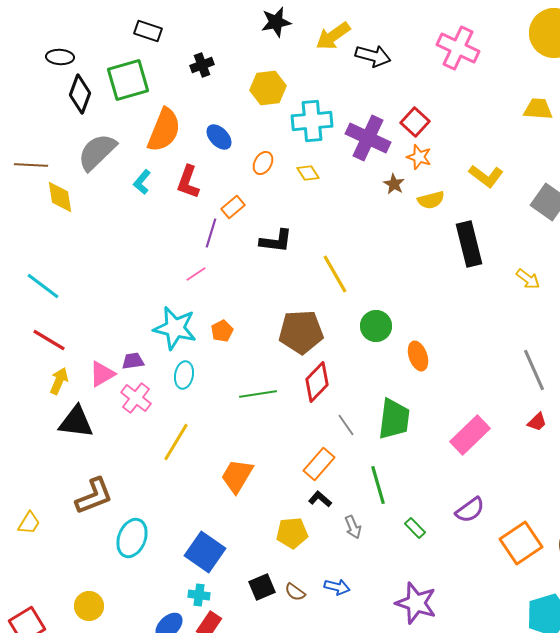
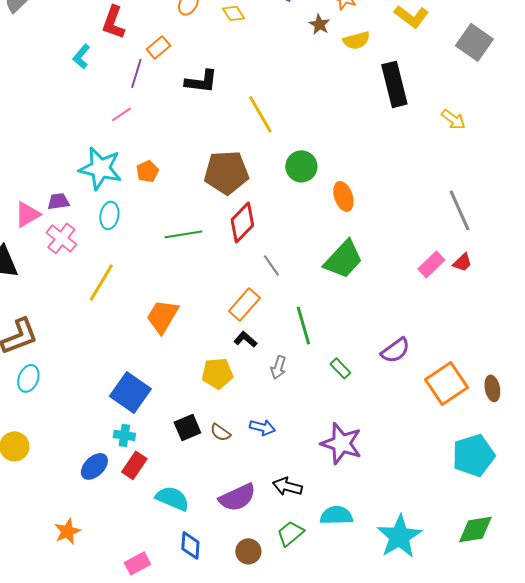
cyan L-shape: (142, 182) -> (81, 56), moved
green trapezoid: (394, 419) -> (343, 259), moved, turned 36
pink rectangle: (470, 435) -> (431, 264), moved, size x0.7
gray arrow: (353, 527) -> (278, 367), turned 40
cyan ellipse: (132, 538) -> (28, 378), moved, size x0.7

